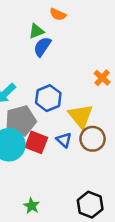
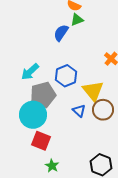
green triangle: (36, 31) -> (77, 20), moved
red square: (36, 142) -> (41, 141), moved

